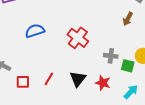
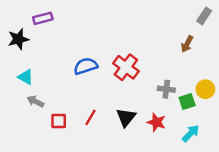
blue semicircle: (35, 31) -> (86, 66), moved
green square: (128, 66) -> (187, 101), turned -32

